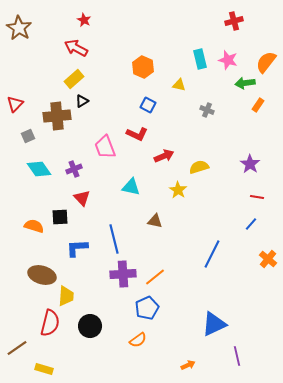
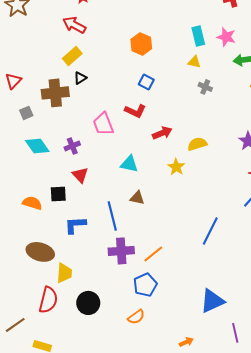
yellow triangle: (179, 85) -> (194, 62), moved
brown triangle: (155, 221) -> (137, 198), moved

